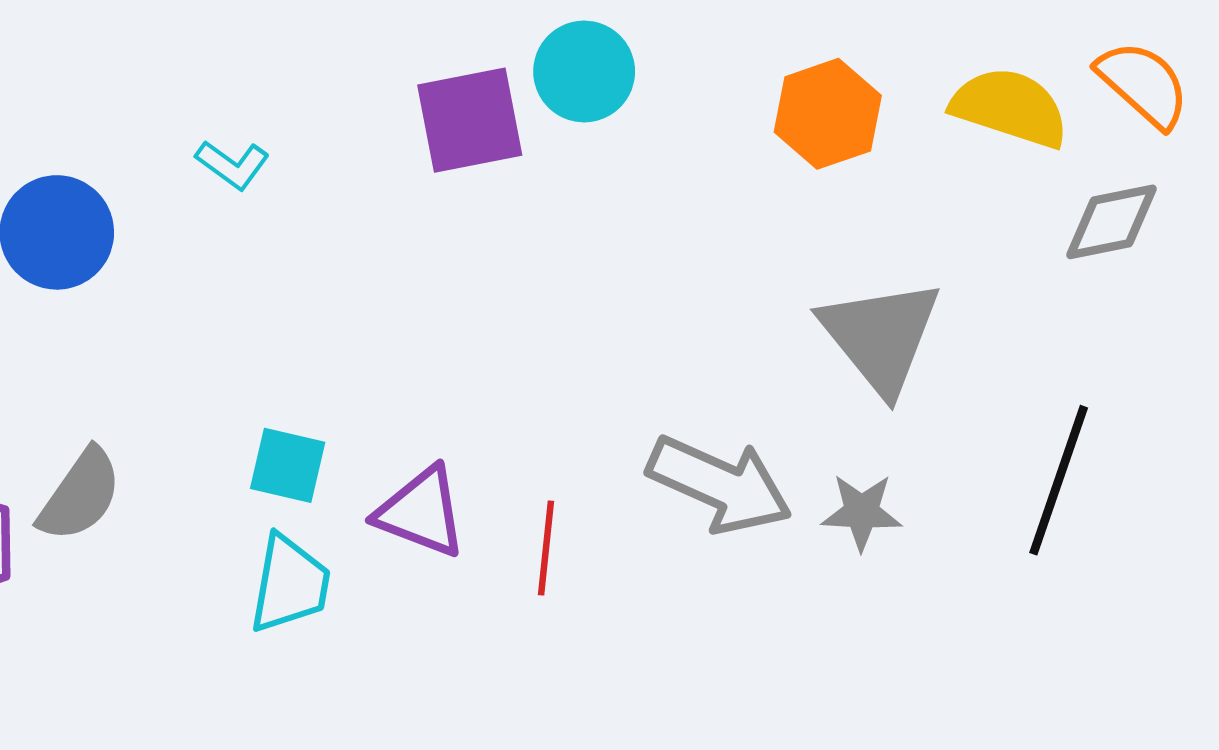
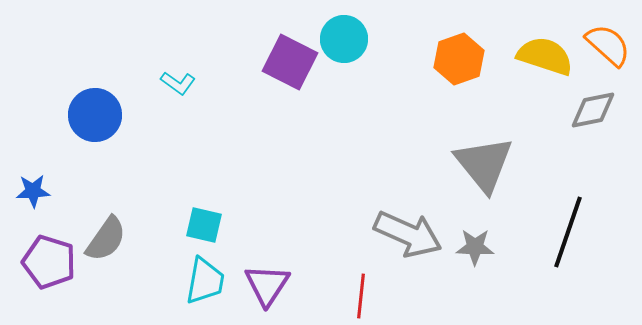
purple square: (470, 120) -> (290, 62), turned 38
purple triangle: (421, 512) -> (267, 285), moved, turned 42
red line: (546, 548) -> (361, 296), moved

